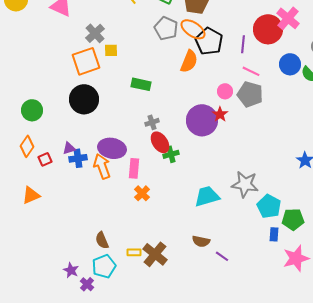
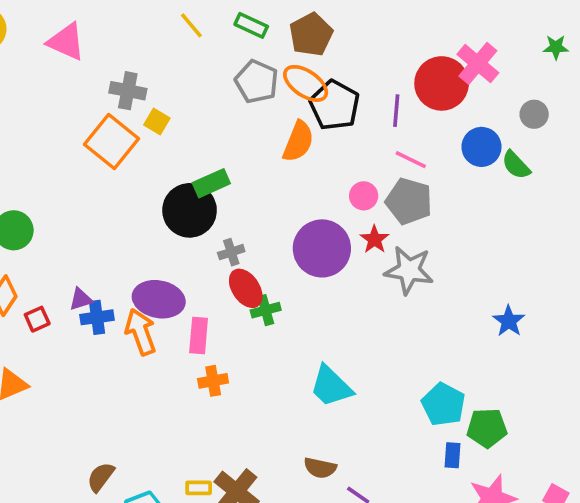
gray cross: (95, 33) -> (128, 91), turned -36
yellow square: (111, 50) -> (157, 122), turned 32
orange square: (86, 61) -> (112, 141), turned -32
green rectangle: (141, 84) -> (211, 183), turned -36
black circle: (84, 99) -> (190, 210), moved
red star: (220, 114) -> (374, 239), moved
gray star: (245, 184) -> (409, 270), moved
orange cross: (142, 193) -> (213, 381), turned 35
cyan trapezoid: (207, 196) -> (331, 386), turned -120
brown semicircle: (102, 240) -> (101, 477), moved, turned 60

